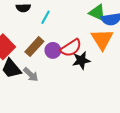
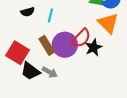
brown rectangle: (34, 47) -> (47, 45), turned -60
purple circle: (53, 50) -> (65, 45), size x1.6

